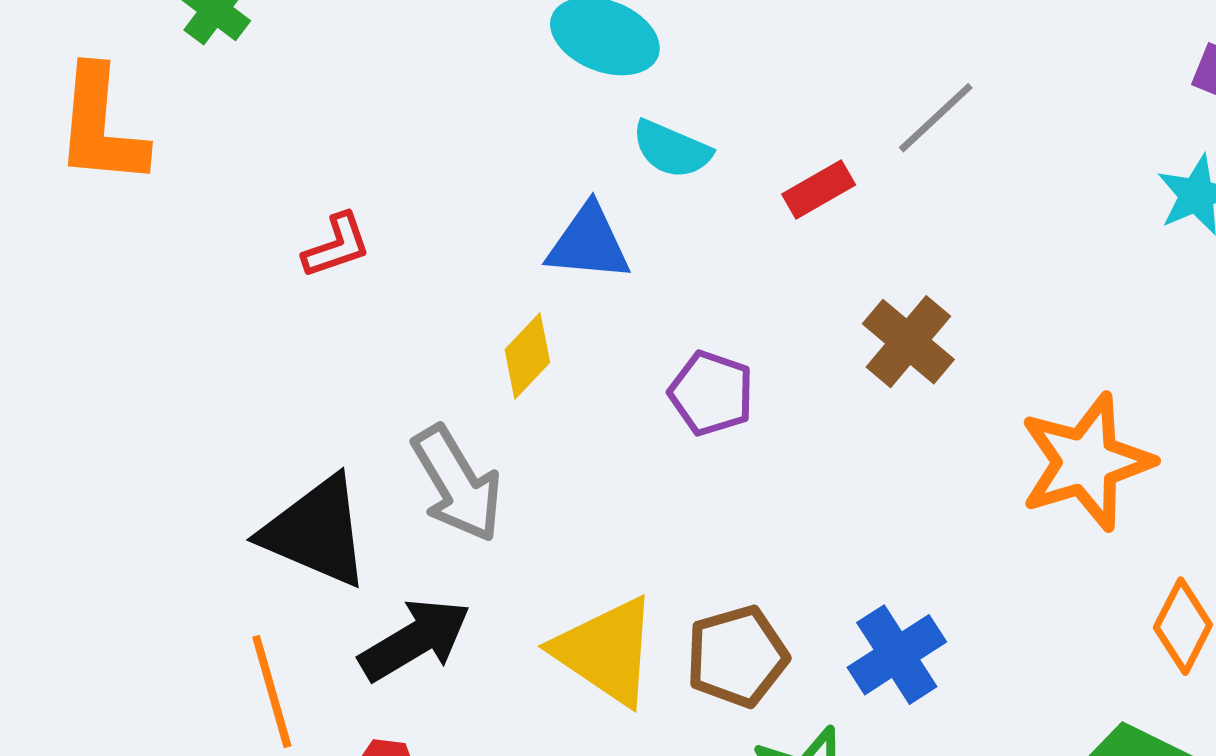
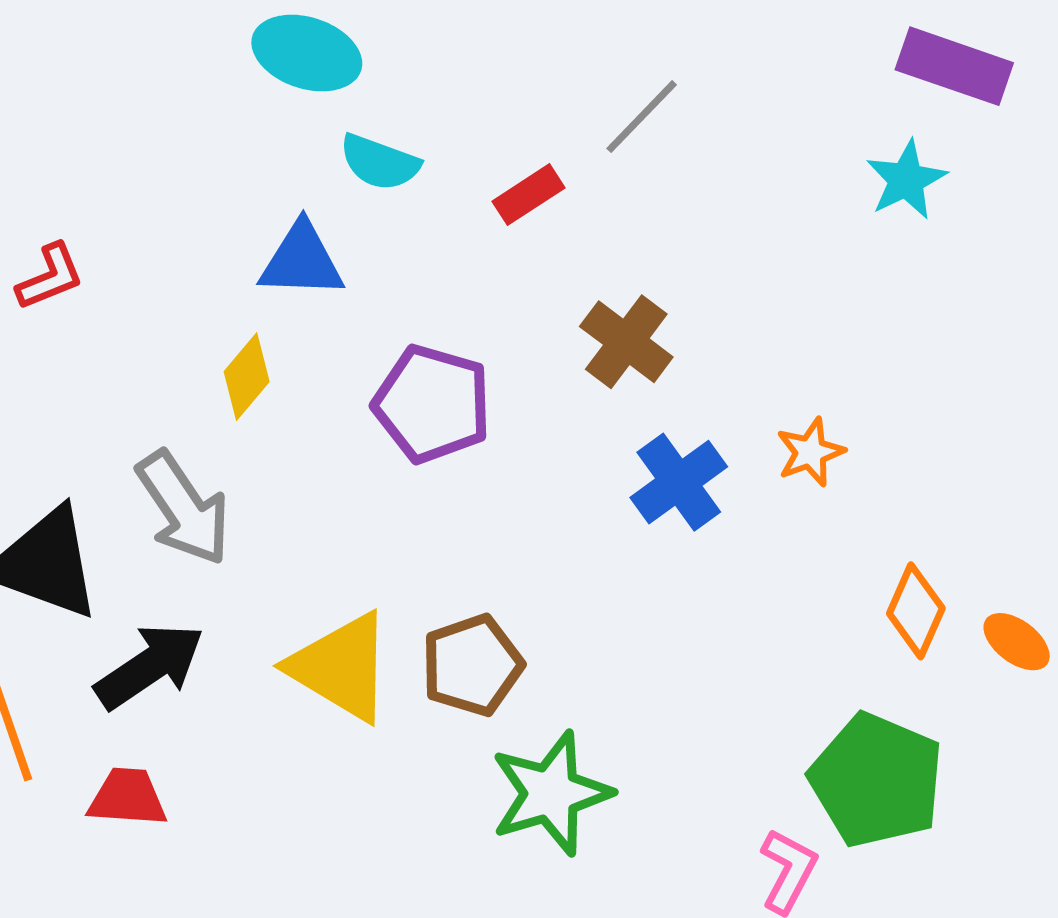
purple pentagon: (711, 393) -> (432, 404), size x1.4
orange star: (1086, 462) -> (810, 452), size x0.5
blue cross: (897, 655) -> (679, 482), moved

